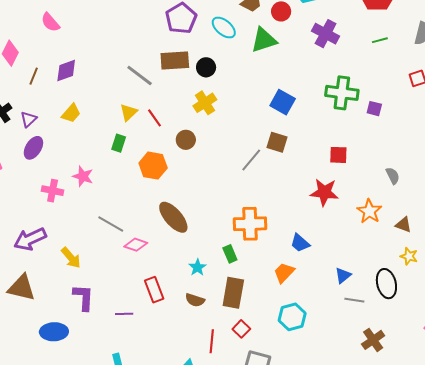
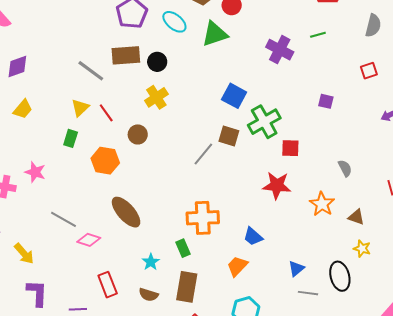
purple cross: (326, 34) -> (280, 50), moved
green line: (380, 40) -> (318, 35), moved
green cross: (342, 93) -> (264, 122), moved, turned -36

